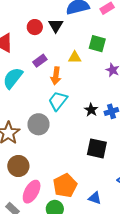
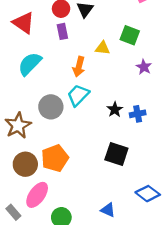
purple rectangle: (40, 61) -> (62, 31), moved, turned -72
gray circle: (39, 124) -> (51, 107), moved
orange pentagon: (65, 186) -> (55, 158), moved

